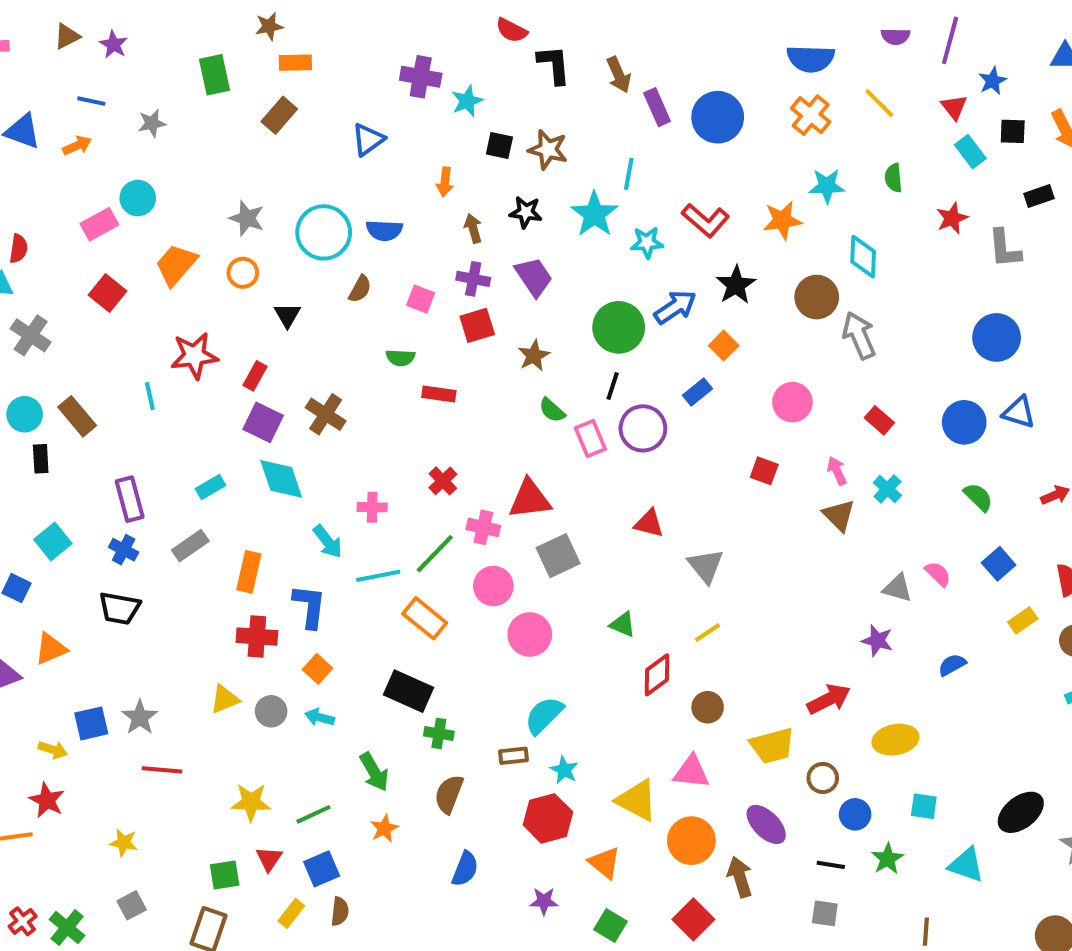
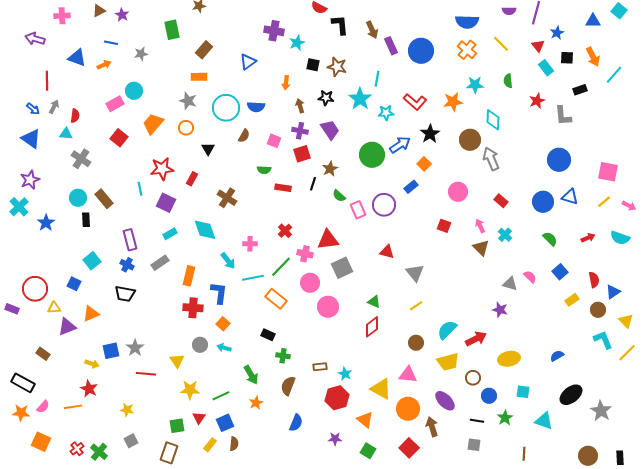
orange rectangle: (295, 63) -> (199, 77), moved
black line: (613, 386) -> (313, 184), moved
purple square: (263, 422) -> (166, 203), moved
blue semicircle: (952, 665) -> (557, 356), moved
red diamond: (657, 675) -> (372, 327), moved
black rectangle: (409, 691) -> (268, 335), size x0.6
yellow triangle: (225, 699) -> (177, 361), moved, turned -42
cyan semicircle: (544, 715) -> (447, 330), moved

